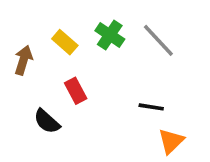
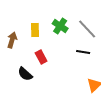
yellow rectangle: (65, 42) -> (35, 30), turned 48
black line: (151, 107) -> (83, 52), moved

